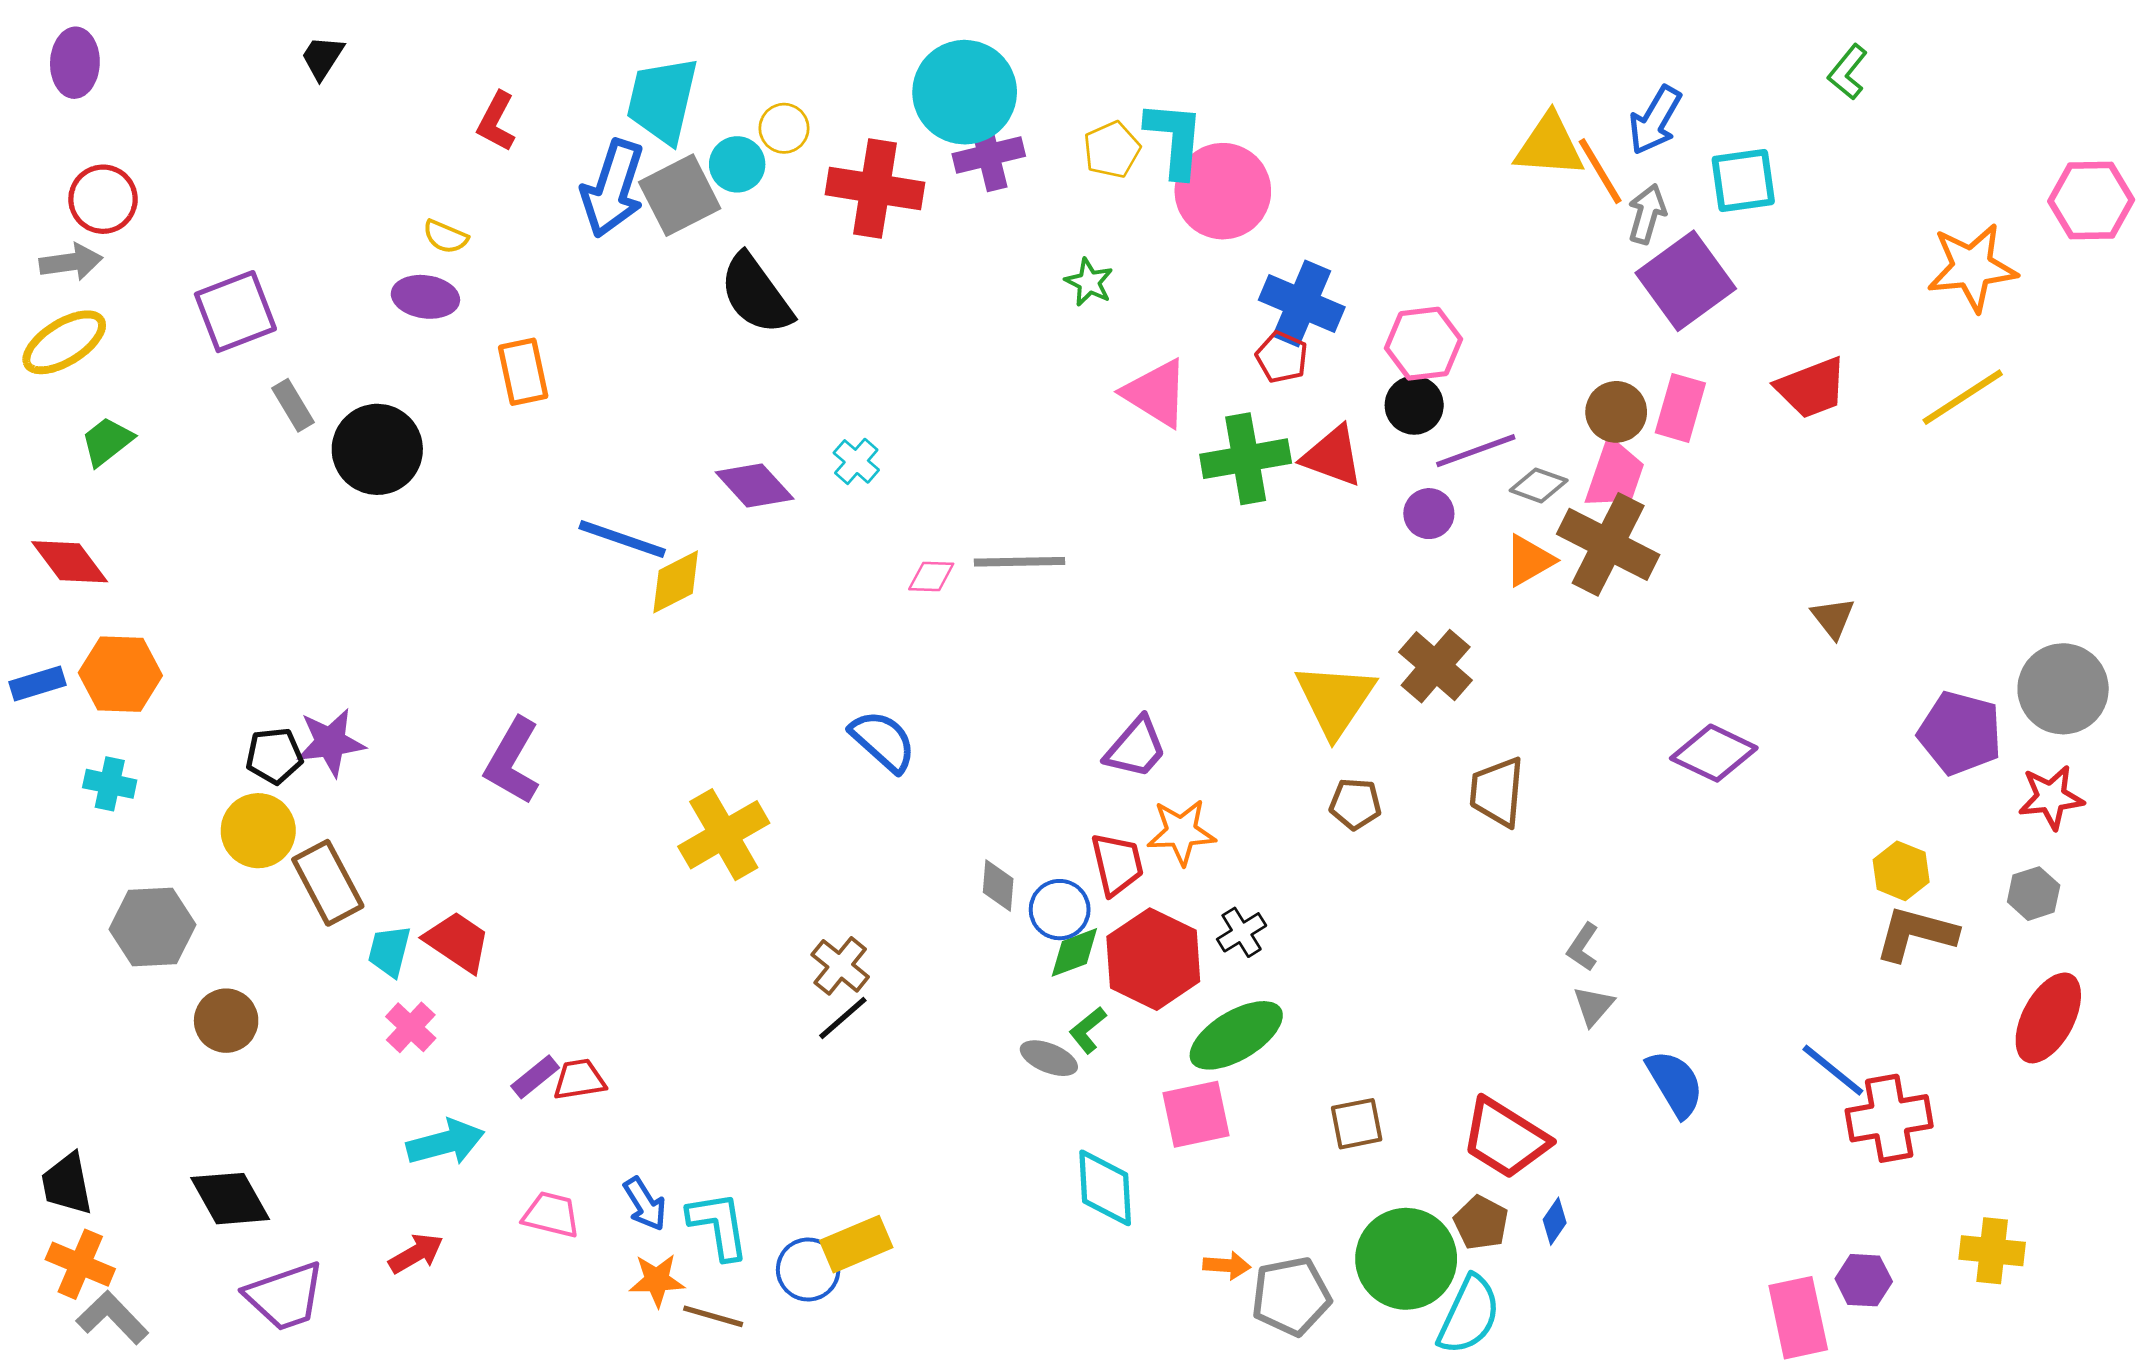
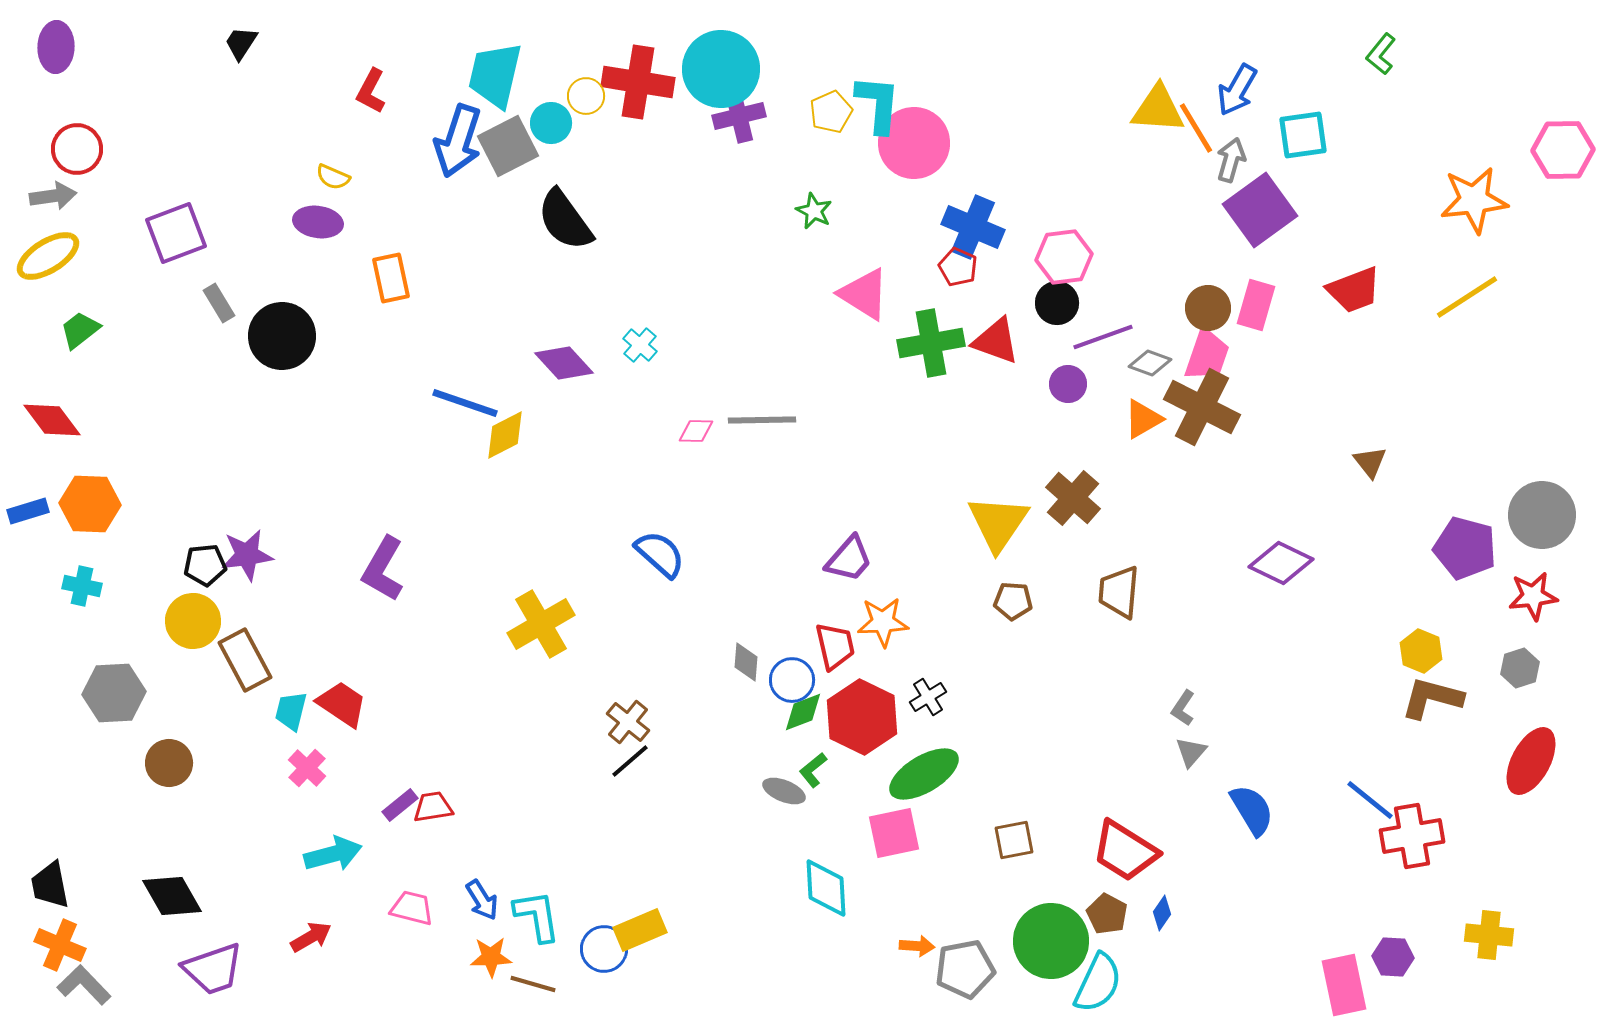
red cross: (875, 188) -> (638, 82), moved

